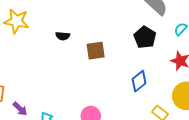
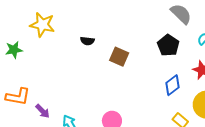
brown square: (96, 51) -> (119, 57), turned 30
blue diamond: (139, 81) -> (173, 85), moved

